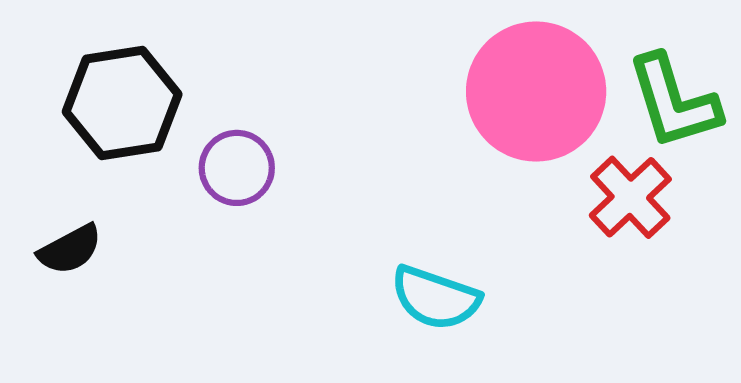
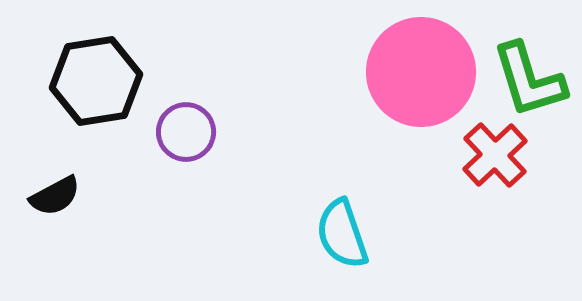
cyan semicircle: (435, 298) -> (342, 234), turned 52

